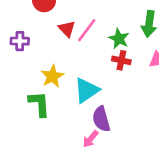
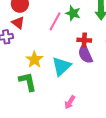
red triangle: (67, 29) -> (18, 23), moved
green star: (119, 39) -> (73, 13), moved
purple semicircle: (101, 119) -> (85, 54), moved

